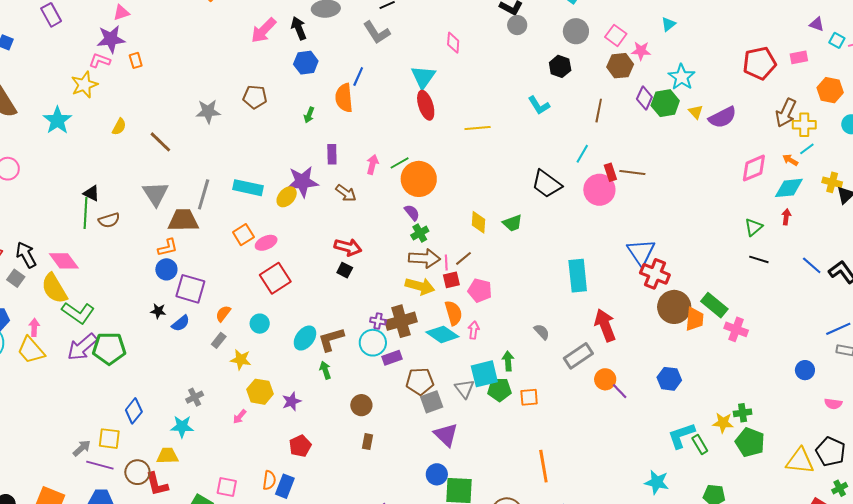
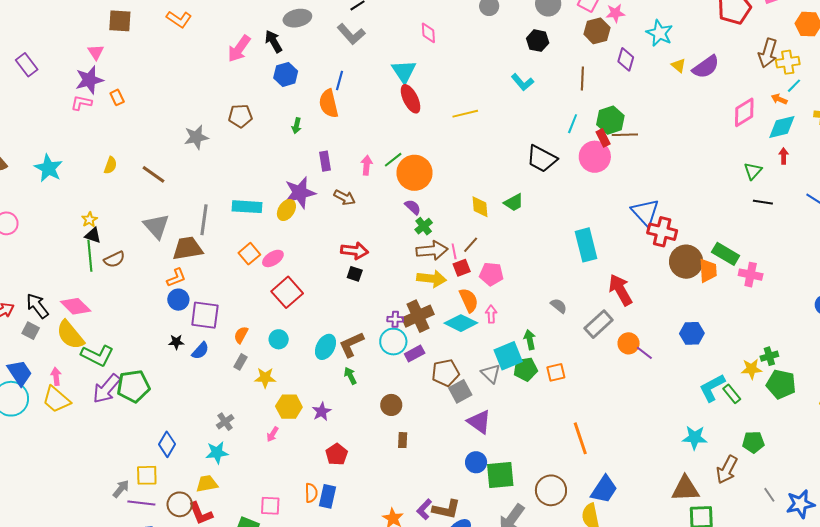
pink triangle: (121, 13) -> (96, 52), turned -36
yellow star: (84, 85) -> (89, 220), moved, size x0.6
green hexagon: (665, 103) -> (610, 120), moved

